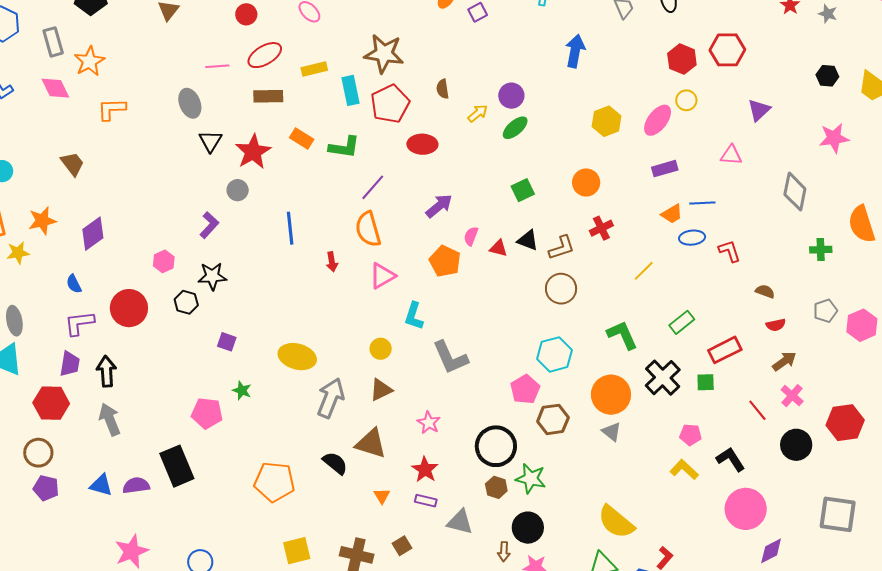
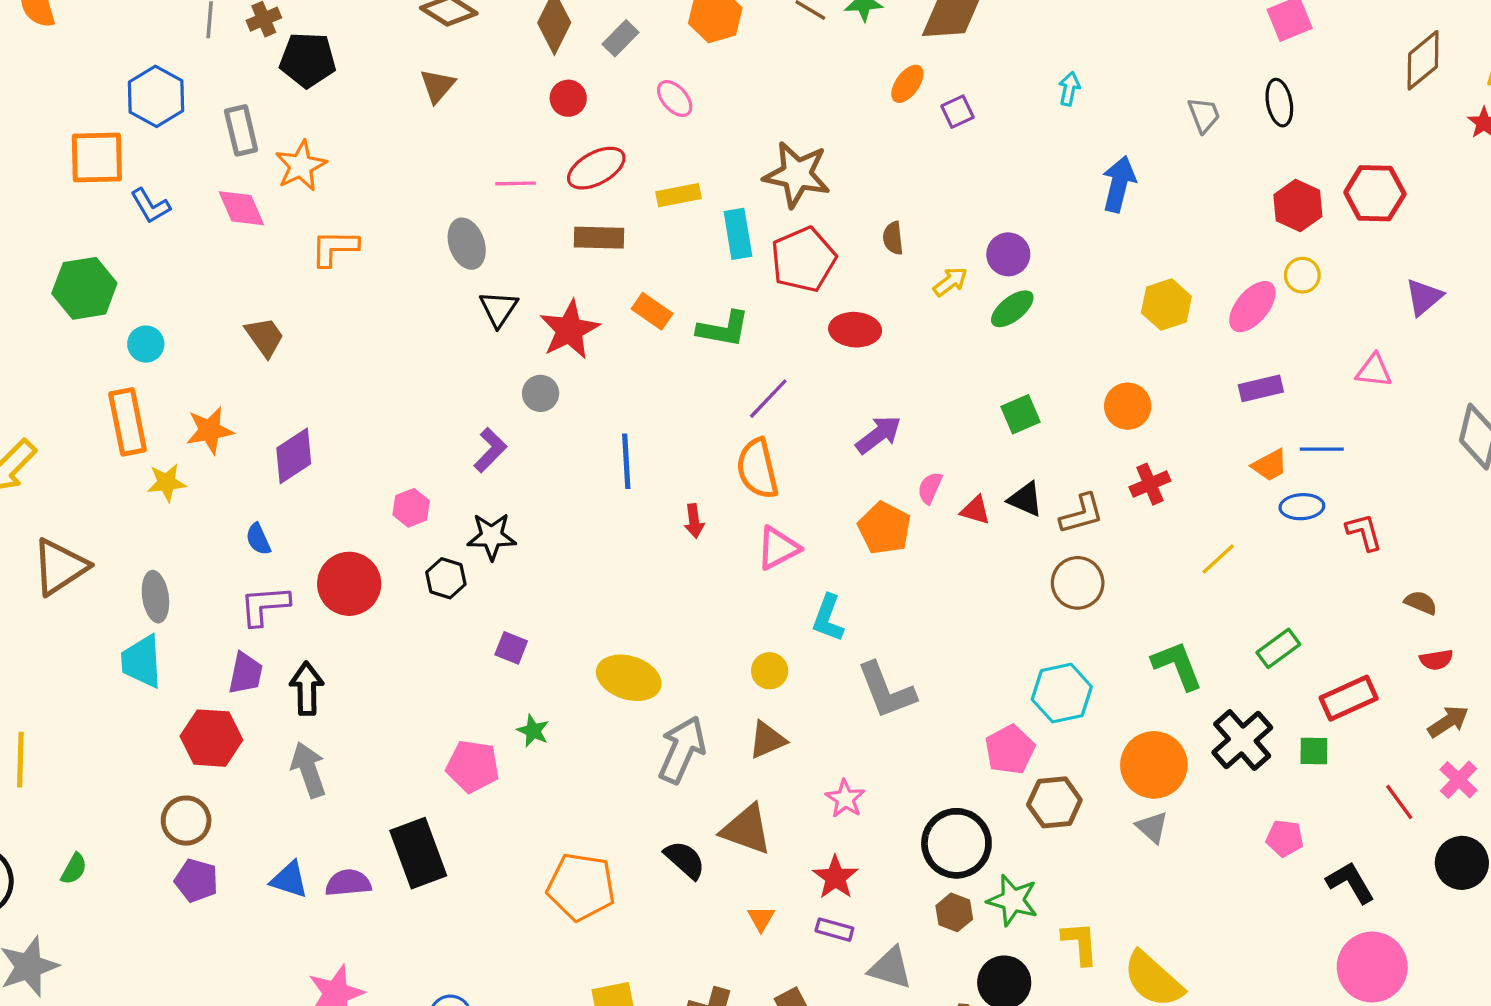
yellow L-shape: (684, 469) -> (1080, 943), moved, turned 40

